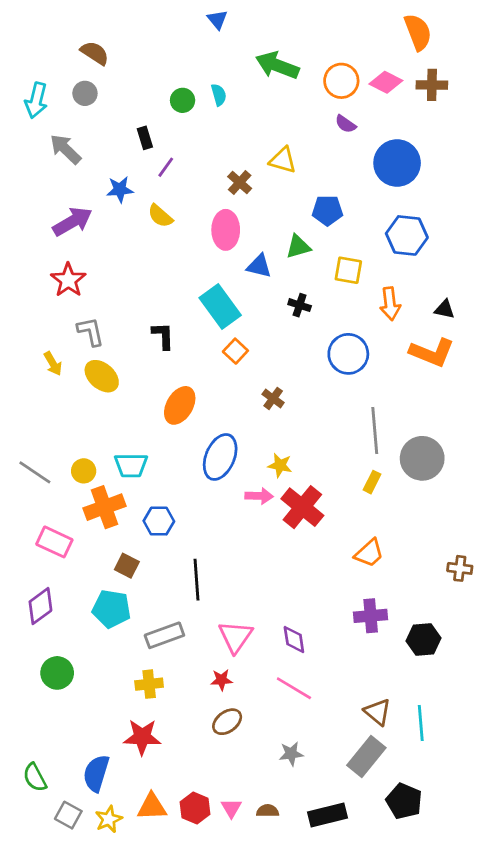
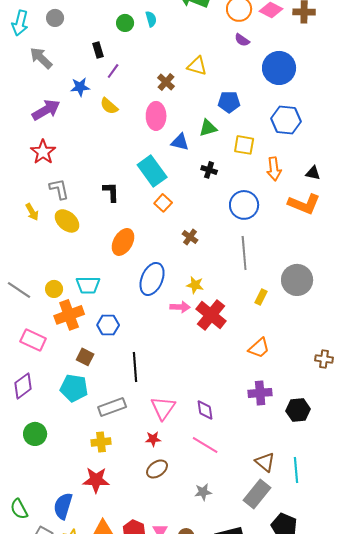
gray line: (375, 430) -> (244, 253), moved

